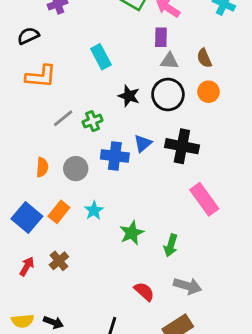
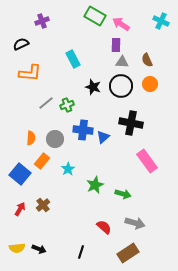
blue triangle: (143, 143) -> (103, 137), moved
orange rectangle: (59, 212) -> (42, 161), moved
green arrow: (171, 245) -> (123, 194), turned -91

